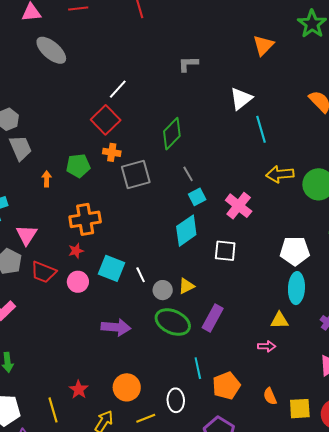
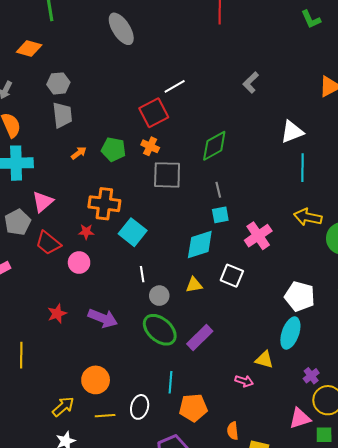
gray L-shape: (188, 64) -> (251, 83), turned -60
orange arrow: (47, 179) -> (79, 153), turned 35
cyan square: (111, 268) -> (133, 232), moved
yellow triangle: (186, 286) -> (194, 285), moved
red star: (79, 390) -> (57, 314), moved
yellow line: (53, 410) -> (21, 355), moved

